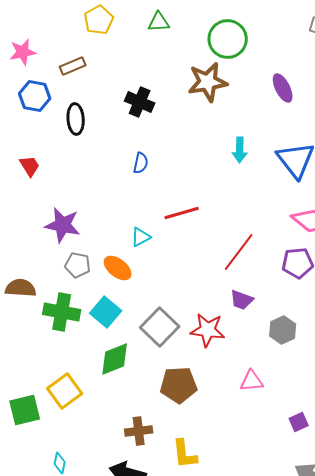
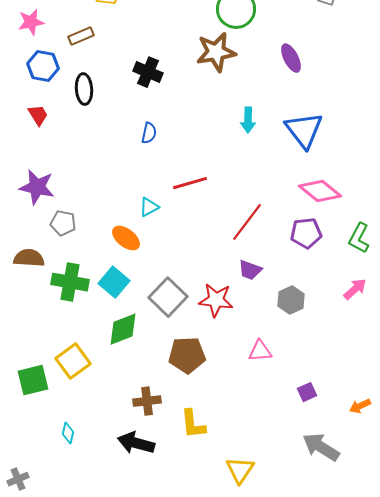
red trapezoid: (30, 166) -> (38, 115), moved
purple star: (63, 225) -> (37, 187), moved
gray pentagon: (78, 265) -> (63, 223), moved

